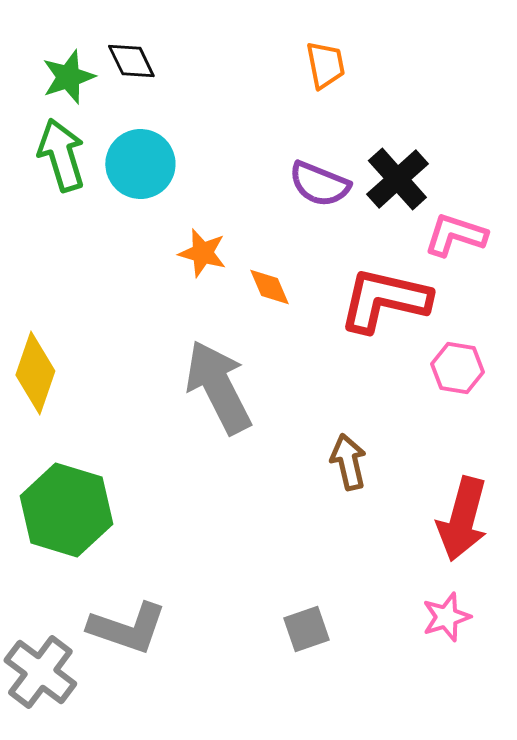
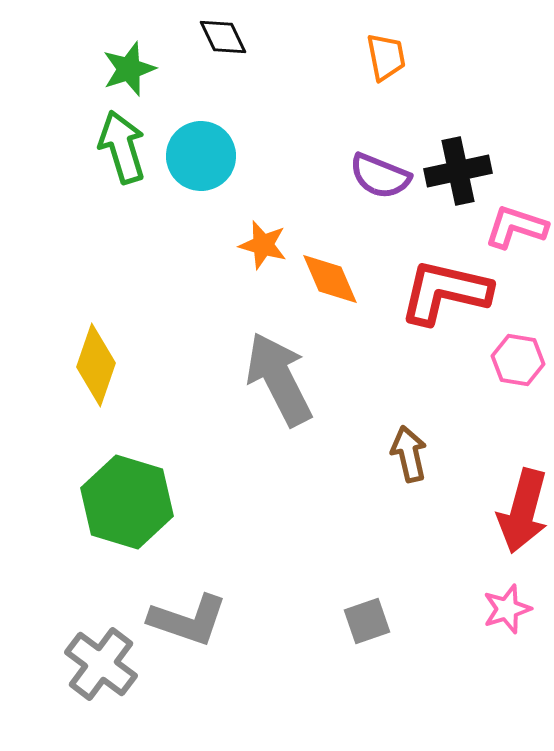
black diamond: (131, 61) -> (223, 37), moved
black cross: (397, 179) -> (458, 171), turned 30
orange diamond: (269, 287) -> (330, 279), size x1.4

